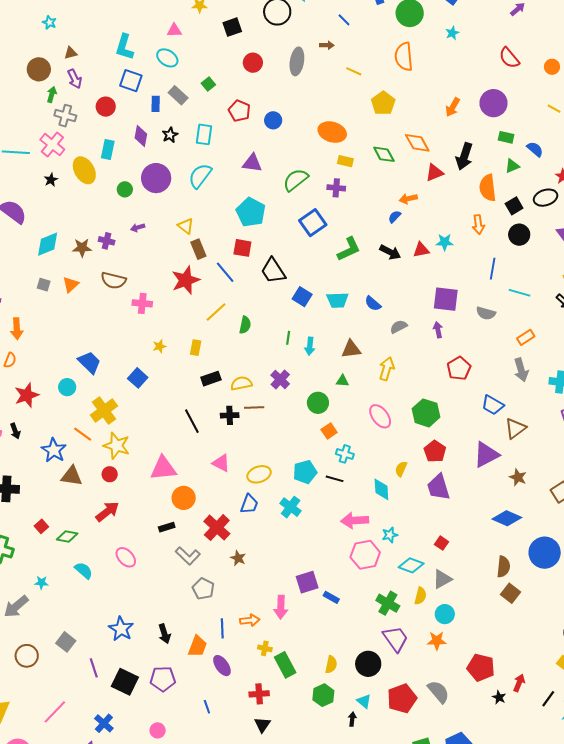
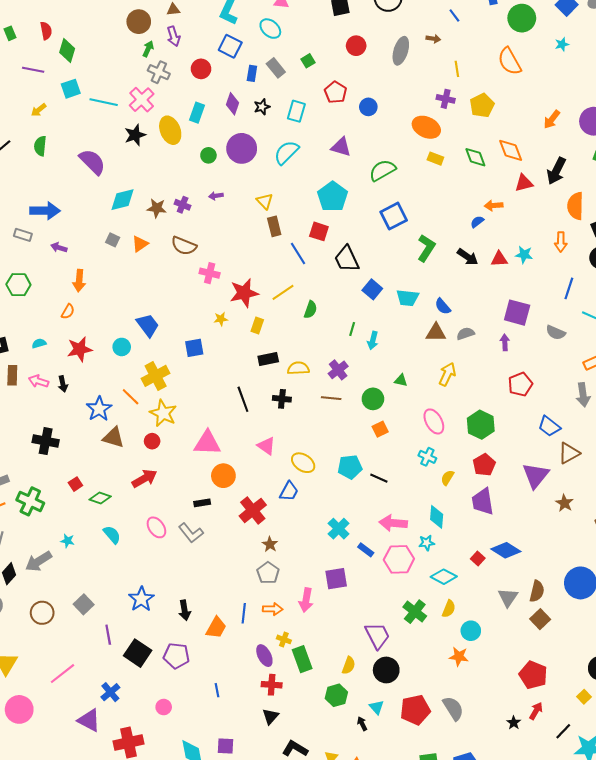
orange semicircle: (404, 57) -> (510, 61), turned -32
yellow line: (354, 71) -> (457, 69), turned 49
black star: (51, 180) -> (135, 135), size x1.5
purple cross: (336, 188) -> (446, 99), moved
green L-shape: (349, 249) -> (426, 248), turned -40
red star: (186, 280) -> (244, 293), moved
brown triangle: (351, 349) -> (436, 333), moved
blue square: (138, 378) -> (194, 348), turned 30
brown line: (254, 407) -> (331, 398), moved
cyan cross: (345, 454) -> (427, 457), moved
purple triangle: (486, 455) -> (536, 475), turned -32
yellow ellipse: (259, 474) -> (303, 463), turned 45
cyan diamond: (381, 489) -> (437, 517), moved
cyan cross: (291, 507) -> (339, 529), moved
blue diamond: (507, 518) -> (506, 550), moved
gray L-shape: (188, 556) -> (191, 533), moved
gray triangle: (442, 579) -> (508, 597), moved, turned -35
gray pentagon: (203, 589) -> (268, 573), moved
blue rectangle: (331, 597) -> (366, 550), moved
purple trapezoid: (395, 639) -> (377, 636), moved
purple ellipse: (222, 666) -> (264, 656), moved
red pentagon: (481, 668) -> (533, 675), moved
black arrow: (352, 719) -> (362, 724), turned -40

